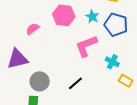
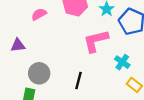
purple triangle: (17, 59) -> (18, 45), size x0.6
black line: (75, 83) -> (78, 81), turned -42

